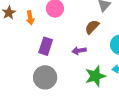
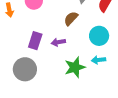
purple rectangle: (46, 46) -> (35, 41), moved

